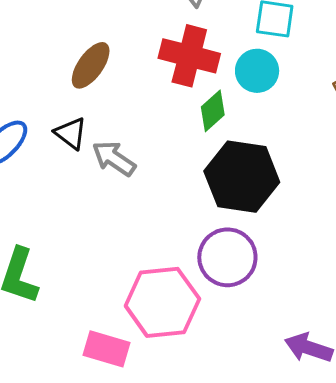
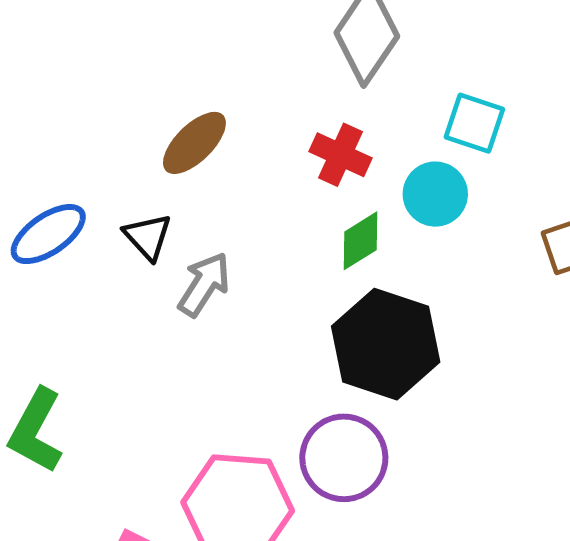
red cross: (189, 56) -> (341, 155), size x0.7
gray arrow: (114, 158) -> (204, 284), turned 78

